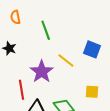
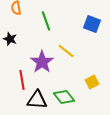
blue square: (92, 49) -> (92, 24), moved
yellow square: (92, 92) -> (92, 82), turned -32

